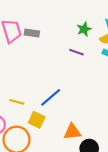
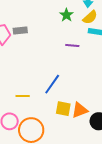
purple line: (76, 52) -> (72, 45), moved
yellow square: (37, 120) -> (63, 109), moved

